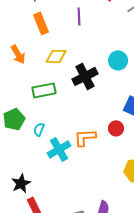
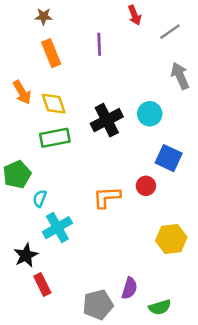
yellow diamond: (56, 56) -> (54, 104), moved, turned 70
cyan circle: (118, 60) -> (150, 114), moved
cyan semicircle: (39, 129) -> (40, 198), moved
cyan cross: (59, 149) -> (57, 228), moved

